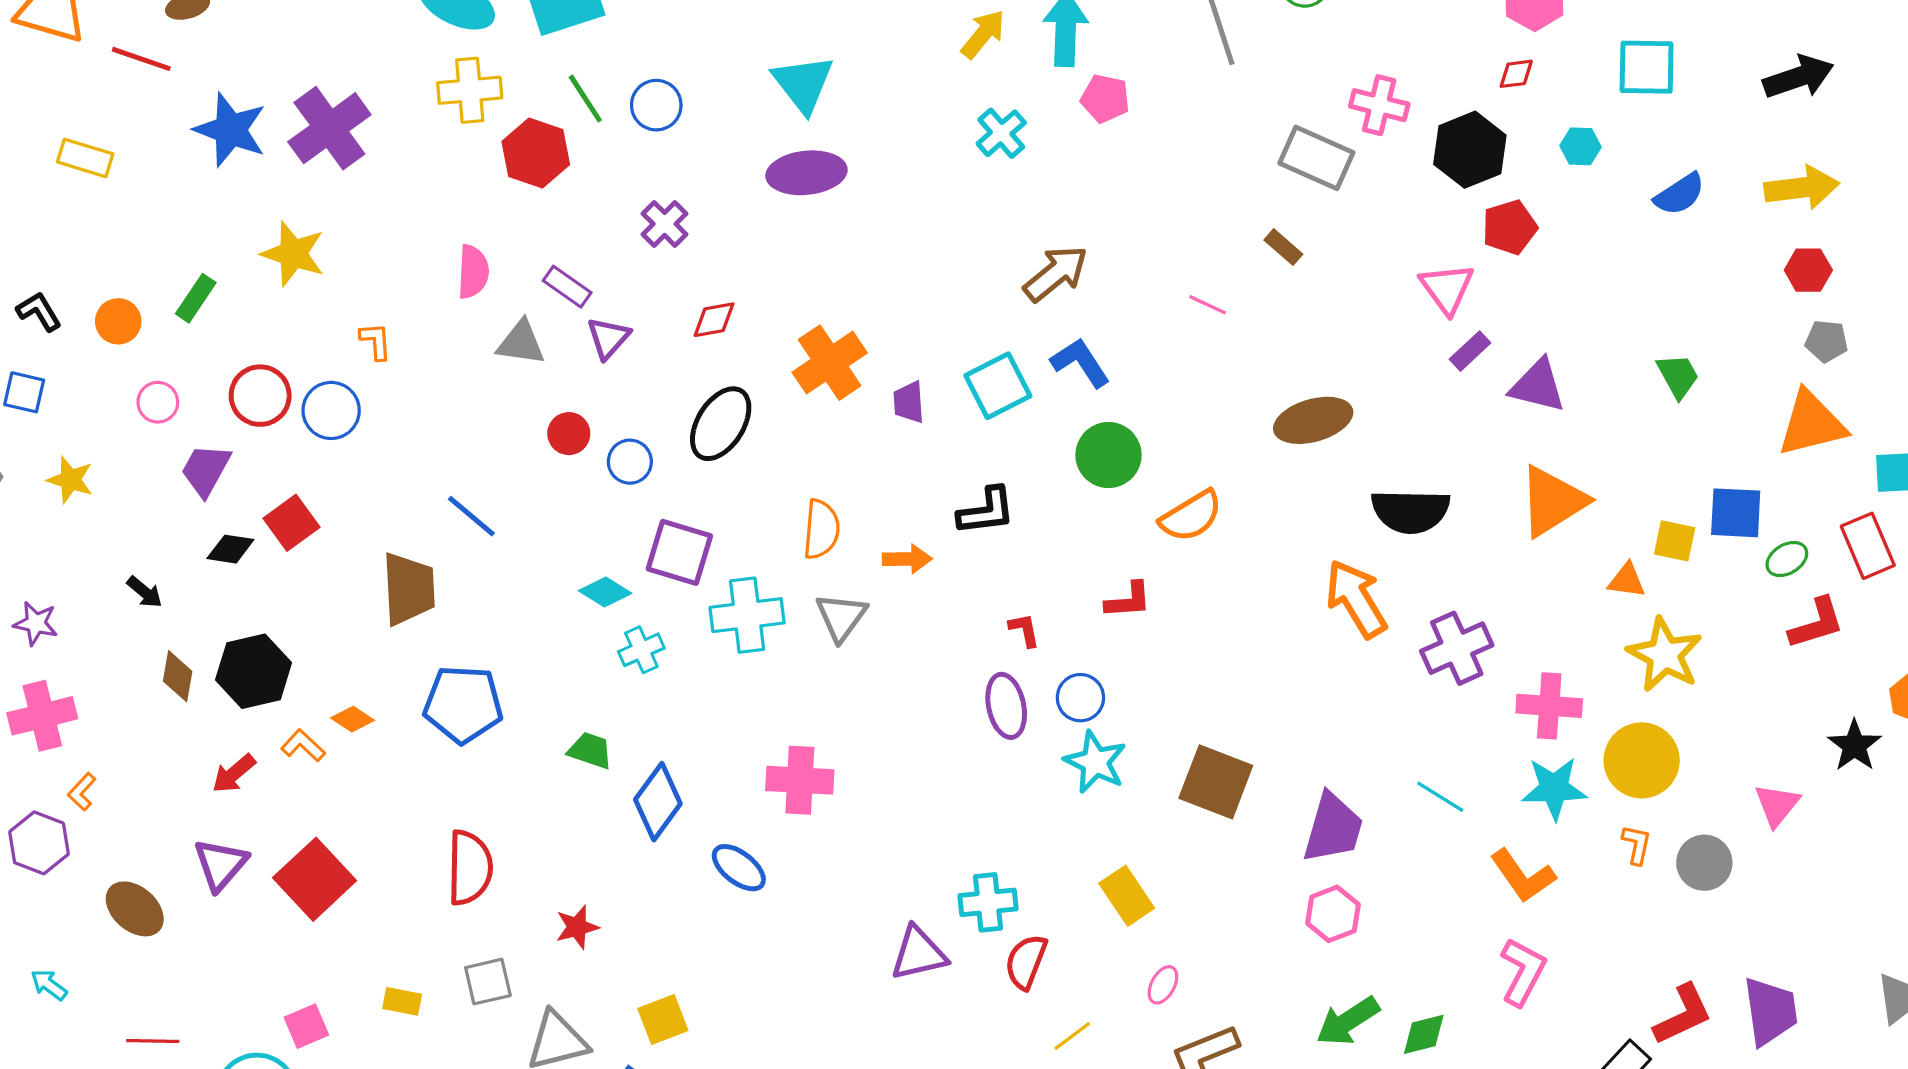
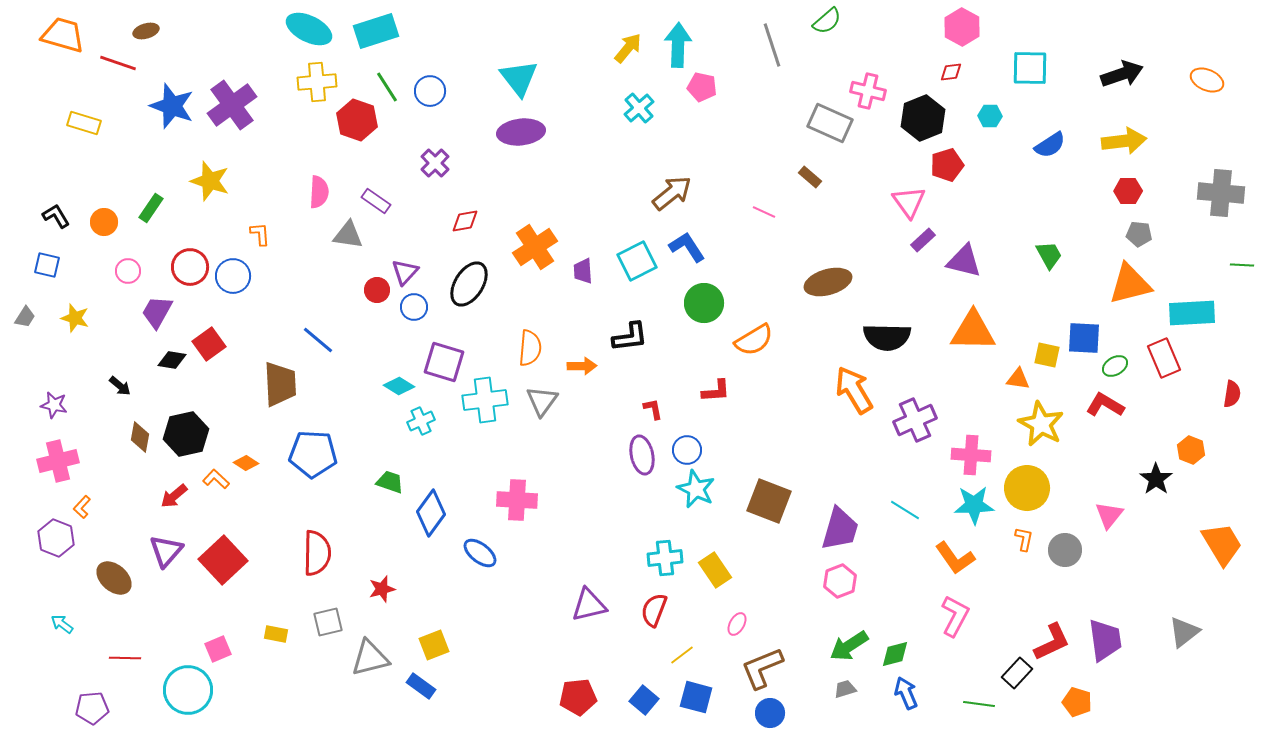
purple triangle: (608, 338) -> (405, 272), moved
orange triangle: (1552, 501) -> (973, 331), turned 33
red L-shape: (1817, 623) -> (1105, 405), moved, turned -132
cyan cross: (988, 902) -> (665, 558), moved

